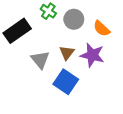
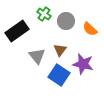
purple star: (92, 55) -> (83, 64), moved

